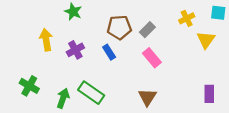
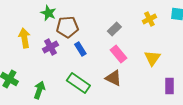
brown pentagon: (119, 27) -> (67, 27), moved
yellow triangle: (206, 40) -> (152, 58), moved
green rectangle: (91, 93) -> (78, 83), moved
brown triangle: (147, 97) -> (113, 78), moved, turned -36

